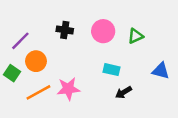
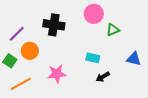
black cross: (65, 30) -> (54, 25), size x1.5
pink circle: (103, 31) -> (94, 14), moved
orange line: (38, 92) -> (21, 84), moved

